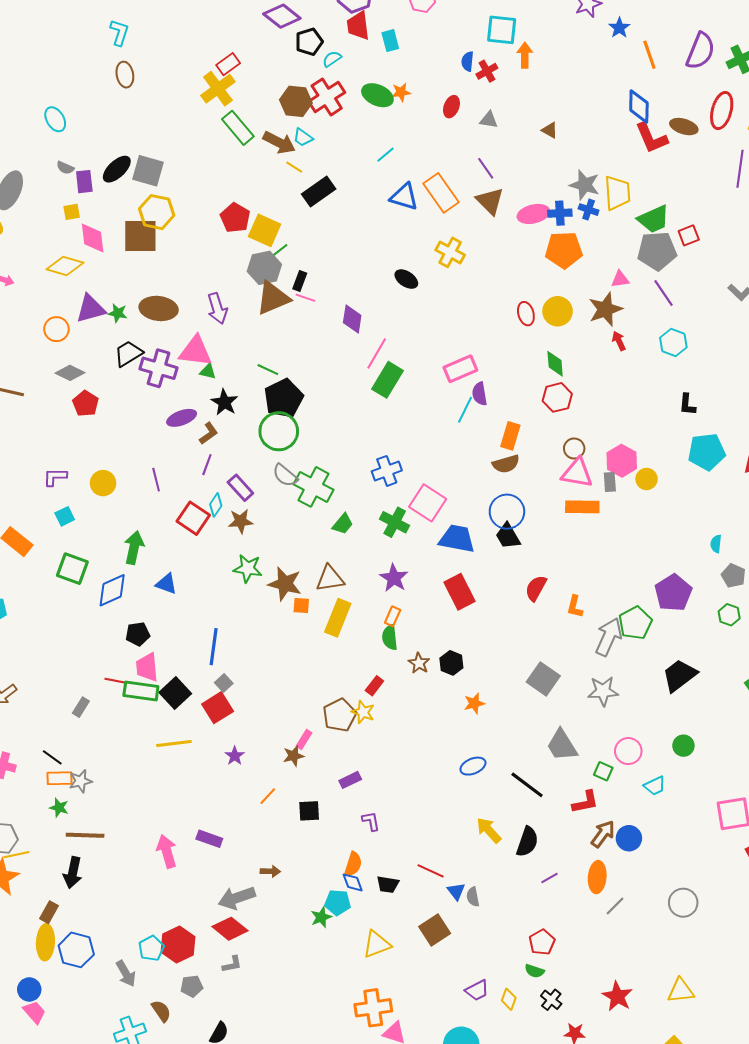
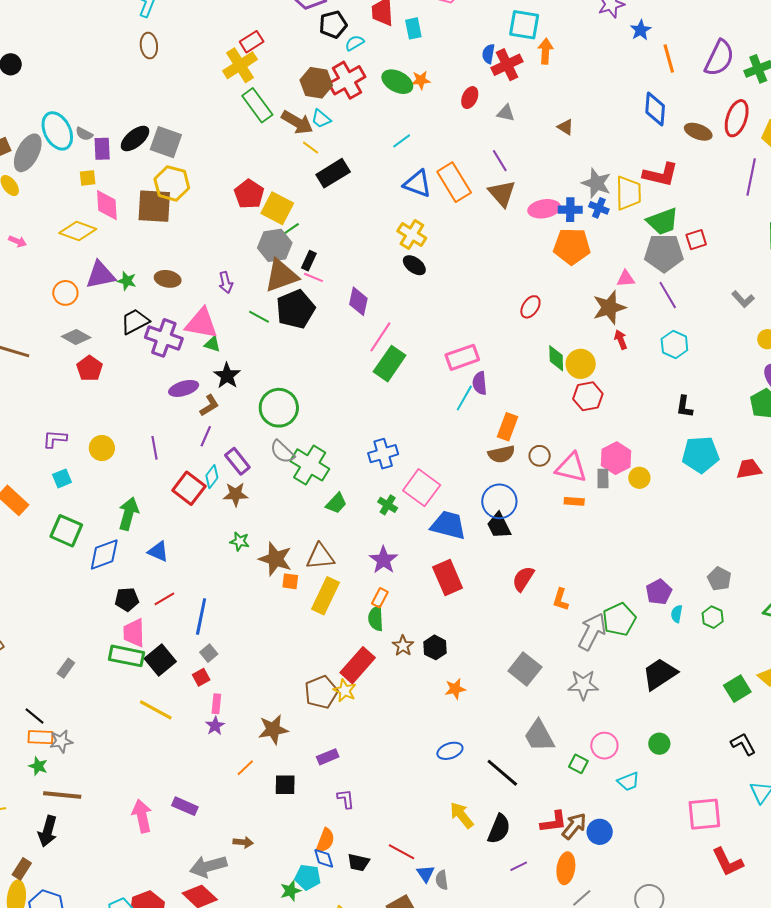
red cross: (487, 71) -> (507, 65), size x1.4
cyan ellipse: (55, 119) -> (57, 131), moved, size x1.5
red L-shape: (651, 138) -> (660, 175), moved, turned -57
yellow cross: (450, 252) -> (412, 234), moved
brown ellipse: (159, 308) -> (168, 279), size x0.7
purple arrow: (217, 308) -> (226, 283), size x0.7
yellow circle: (558, 311) -> (581, 364), moved
red ellipse: (526, 314) -> (530, 307), turned 45
green line: (268, 370) -> (259, 317), moved
red hexagon: (557, 397) -> (588, 396), moved
black pentagon: (284, 398) -> (296, 309), moved
brown circle: (574, 448) -> (540, 456), moved
orange rectangle: (582, 507) -> (574, 501), size x0.6
green cross: (395, 522) -> (388, 505), size x0.7
cyan semicircle: (716, 544) -> (677, 614), moved
green star: (248, 568) -> (240, 541), size x0.7
purple pentagon: (673, 593) -> (659, 592), size x0.7
red line: (115, 681) -> (164, 599), moved, turned -45
red rectangle: (374, 686) -> (358, 665), size x1.8
red square: (218, 708) -> (201, 677), size x0.6
pink rectangle: (304, 739) -> (216, 704), moved, turned -30
yellow line: (174, 744) -> (156, 710), turned 32
brown star: (293, 756) -> (273, 729), size x1.4
red L-shape: (585, 802) -> (554, 822), moved

